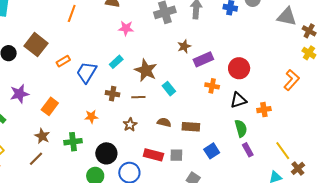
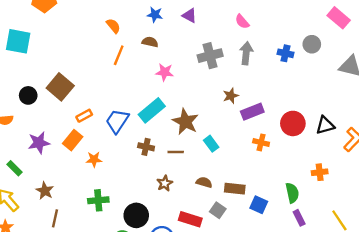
orange line: (72, 13) -> (119, 55), moved
orange rectangle: (63, 61) -> (84, 116), moved
cyan rectangle: (116, 62) -> (152, 110), size x1.6
black triangle: (238, 100) -> (325, 125), moved
orange rectangle: (50, 106) -> (73, 140), moved
orange star: (91, 117) -> (94, 159), moved
brown star: (42, 136) -> (45, 191), moved
blue square: (212, 151) -> (259, 205), moved, turned -35
gray square: (176, 155) -> (218, 210), moved, turned 32
brown line: (36, 159) -> (55, 218), turned -35

